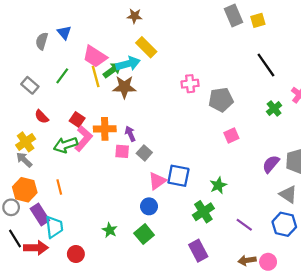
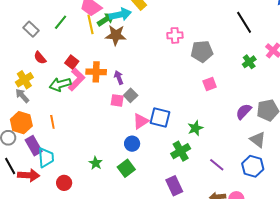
pink square: (122, 151) -> (117, 100), moved

